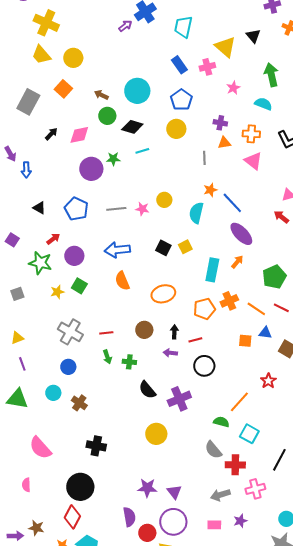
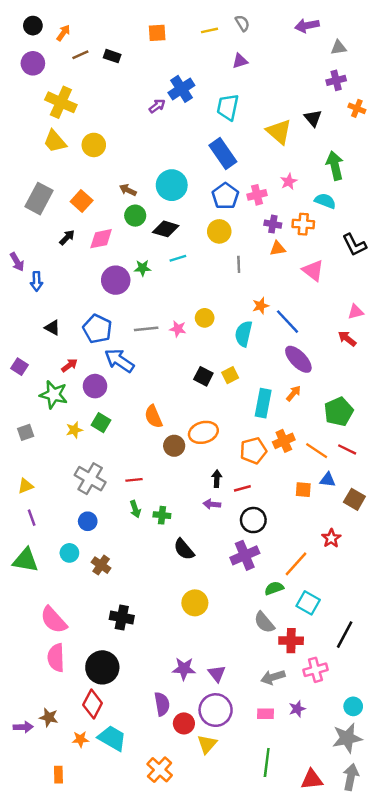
blue rectangle: (179, 65) -> (223, 153), size x1.4
pink cross: (207, 67) -> (257, 195), moved
orange square: (63, 89) -> (82, 201), moved
orange cross: (251, 134) -> (303, 224), moved
gray line: (204, 158) -> (239, 264), moved
blue arrow: (117, 250) -> (119, 361), moved, turned 40
brown circle: (144, 330) -> (174, 446), moved
purple cross: (179, 399) -> (245, 555), moved
green semicircle: (221, 422) -> (274, 588), turned -35
pink semicircle: (26, 485) -> (56, 658), moved, size x1.6

